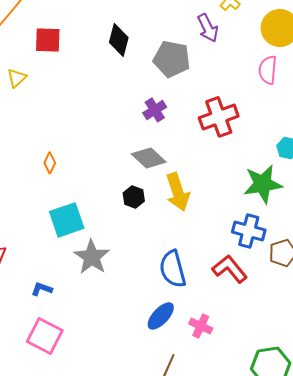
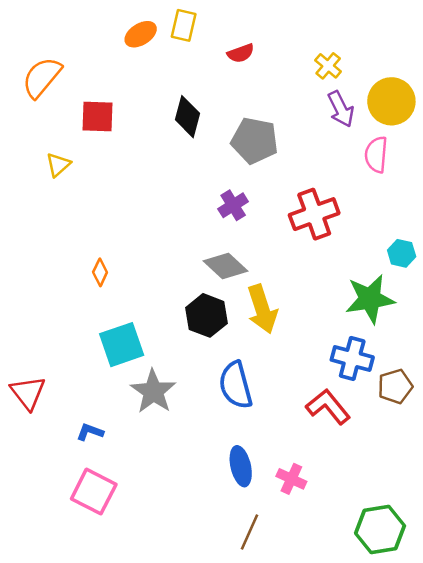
purple arrow: (208, 28) -> (341, 109), moved
black hexagon: (134, 197) -> (206, 315), size x1.5
blue semicircle: (173, 269) -> (236, 385), moved
blue ellipse: (161, 316) -> (241, 466), turned -56

